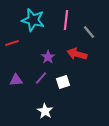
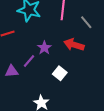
purple line: (41, 78) -> (29, 61), moved
white square: (63, 82) -> (60, 73), turned -32

